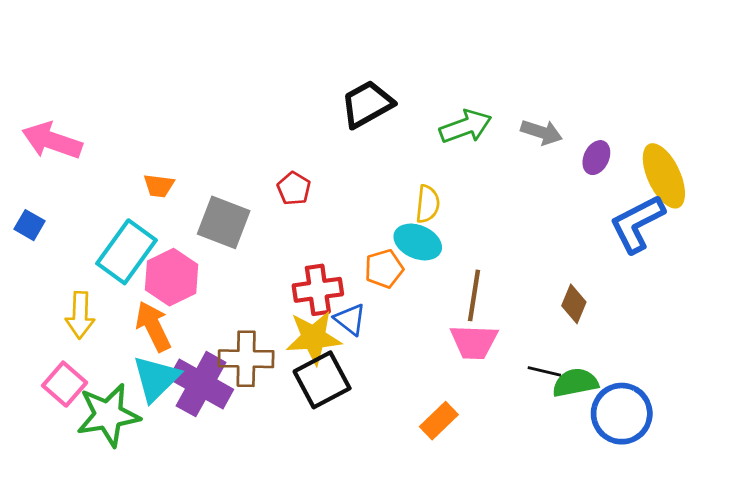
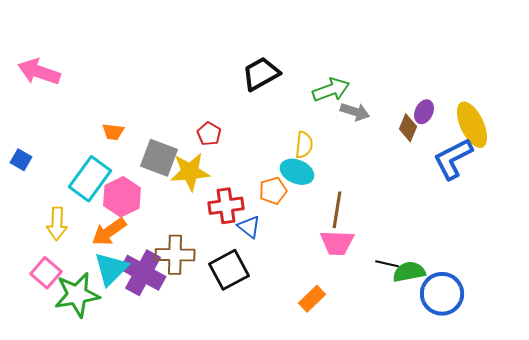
gray arrow: (542, 132) -> (355, 112), moved
pink arrow: (52, 141) -> (39, 72), moved
brown diamond: (574, 304) -> (408, 128), moved
orange arrow: (153, 326) -> (109, 232), turned -99
yellow star: (314, 338) -> (190, 172), moved

